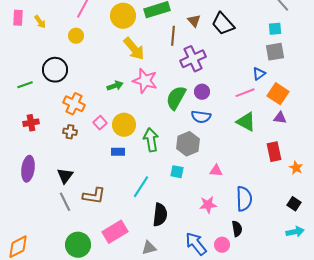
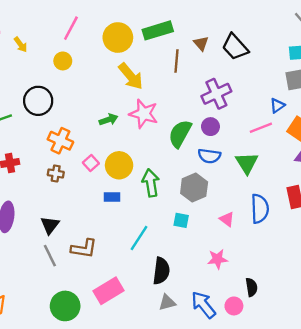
purple cross: (193, 59) -> (216, 94), moved
green triangle: (246, 122) -> (247, 163), moved, turned 30
pink triangle: (216, 171) -> (227, 219), turned 32
blue semicircle: (244, 199) -> (260, 209), moved
gray triangle: (149, 248) -> (167, 302), moved

